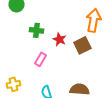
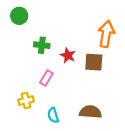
brown square: (82, 45) -> (94, 62), turned 30
yellow cross: (13, 84) -> (26, 101), moved

